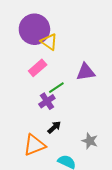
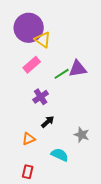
green line: (56, 88) -> (62, 74), moved
orange triangle: (34, 145) -> (29, 139), size x0.6

